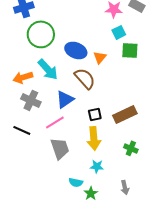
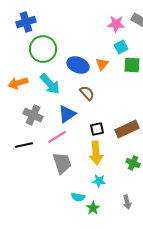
orange triangle: (100, 57) -> (102, 64), moved
orange arrow: (23, 77) -> (18, 83), moved
brown semicircle: (85, 78) -> (87, 93), size x0.7
black line: (22, 130) -> (24, 145), turned -36

